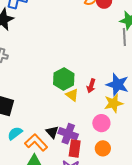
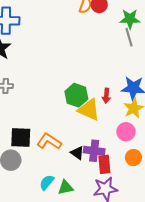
yellow triangle: (72, 95) -> (89, 110), size x1.6
cyan semicircle: (15, 133) -> (47, 182), moved
orange L-shape: (36, 142) -> (49, 141), moved

